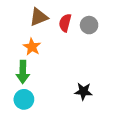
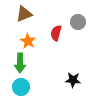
brown triangle: (39, 17) -> (24, 14), moved
red semicircle: (65, 23) -> (56, 33), moved

